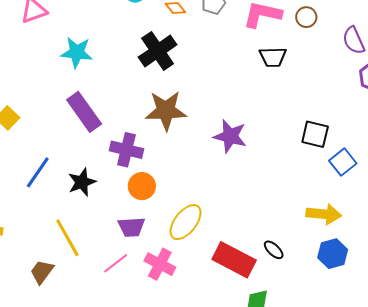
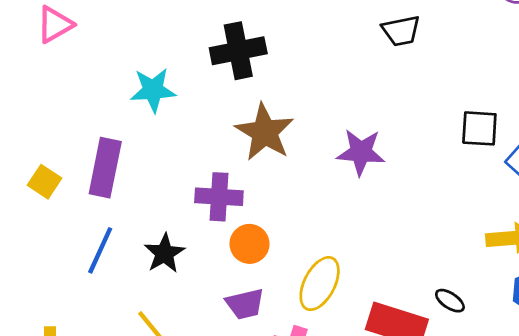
black cross: (158, 51) -> (238, 51), turned 33
cyan star: (77, 52) -> (153, 90), moved
brown star: (166, 111) -> (265, 132), turned -30
purple rectangle: (84, 112) -> (105, 168), moved, turned 57

